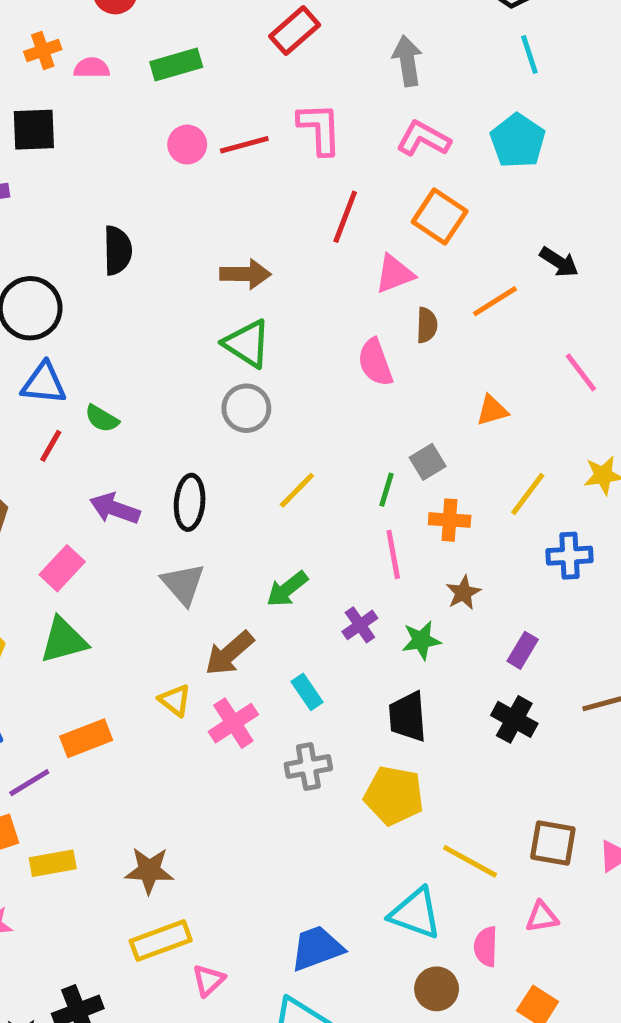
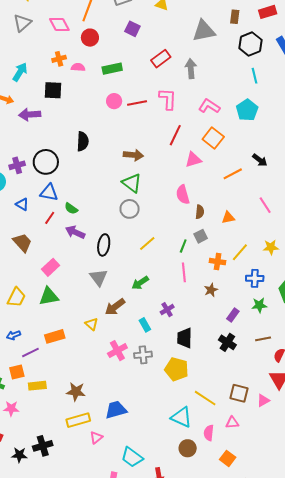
gray arrow: (407, 61) -> (191, 69), moved
brown semicircle: (427, 325) -> (200, 212), moved
purple arrow: (115, 509) -> (75, 232), moved
orange cross: (450, 520) -> (218, 262), moved
purple cross: (360, 625) -> (167, 310), moved
green star: (421, 640) -> (259, 305), moved
pink cross: (233, 723) -> (117, 351), moved
blue trapezoid: (317, 948) -> (116, 410), moved

